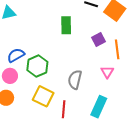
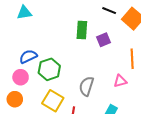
purple square: (99, 40) -> (103, 40), moved
pink triangle: (107, 72) -> (120, 81), turned 40

